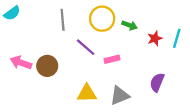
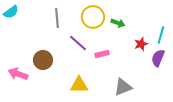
red star: (155, 38) -> (141, 44), moved
pink arrow: (21, 63) -> (18, 74), moved
purple semicircle: (157, 82) -> (158, 58), moved
gray triangle: (120, 96) -> (123, 87), moved

